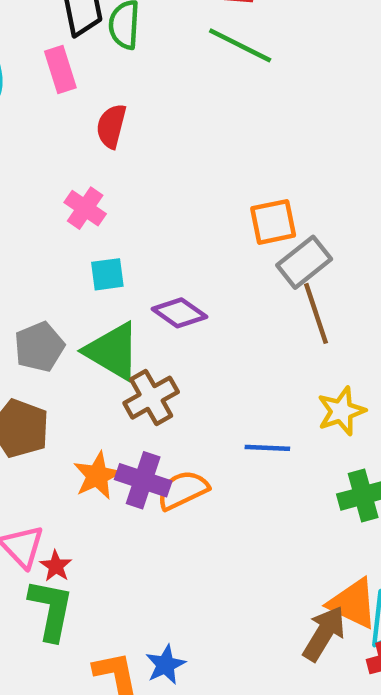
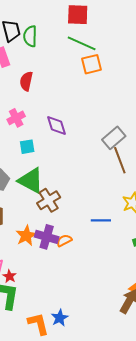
pink cross: (85, 208) -> (16, 118), turned 30
orange square: (273, 222) -> (92, 64), moved
purple diamond: (179, 313) -> (57, 125), moved, turned 40
orange semicircle: (183, 490) -> (64, 241), size x0.7

